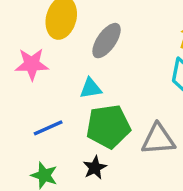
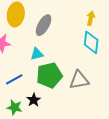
black star: (95, 168) -> (34, 100), moved

